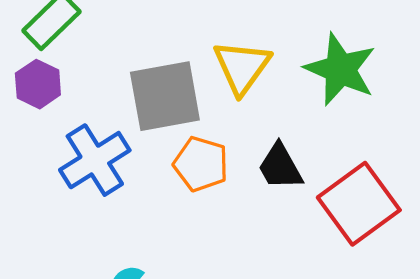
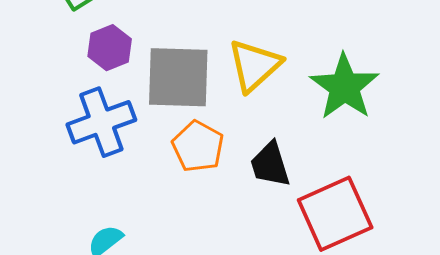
purple hexagon: (38, 84) -> (110, 48), moved

